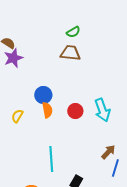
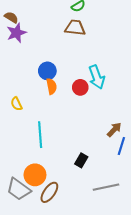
cyan arrow: (102, 110) -> (97, 77), moved
yellow semicircle: (17, 116) -> (16, 104), moved, turned -56
cyan line: (51, 159) -> (40, 135), moved

